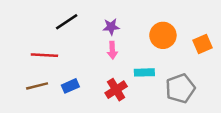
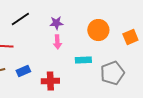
red cross: (116, 90) -> (50, 81), moved, turned 30

